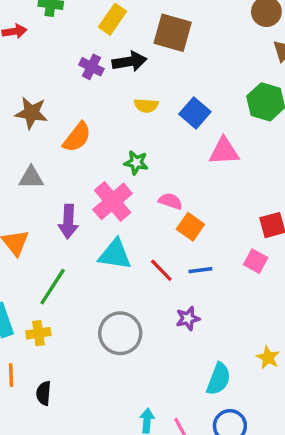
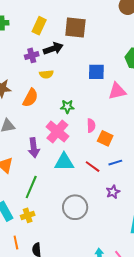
purple cross: (91, 67) -> (32, 55), turned -32
yellow semicircle: (146, 105) -> (46, 74), moved
blue square: (195, 113) -> (96, 72), turned -30
pink semicircle: (170, 201) -> (91, 126), turned 80

